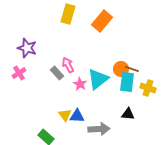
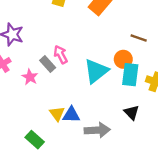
brown line: (132, 69) -> (139, 38), moved
pink star: (80, 84) -> (30, 77), moved
black triangle: (128, 114) -> (132, 112), turned 40

